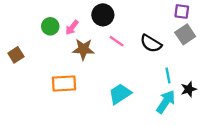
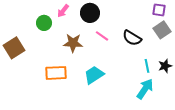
pink arrow: (72, 27) -> (63, 11), moved
brown square: (16, 55) -> (14, 48), size x1.5
black star: (189, 89) -> (165, 66), moved
cyan trapezoid: (120, 94) -> (94, 75), moved

